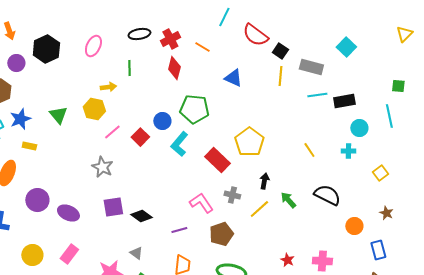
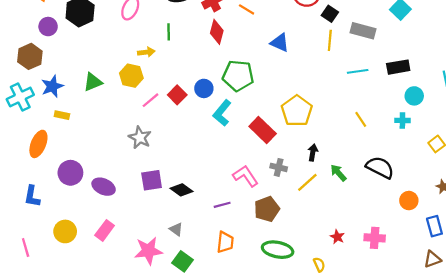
cyan line: (317, 95) -> (358, 71), moved
green triangle: (58, 115) -> (93, 82), turned 48
red square: (140, 137) -> (177, 95), moved

